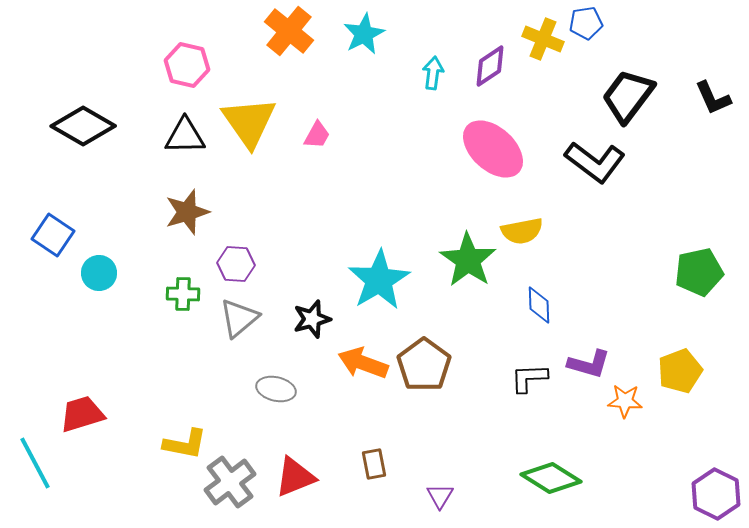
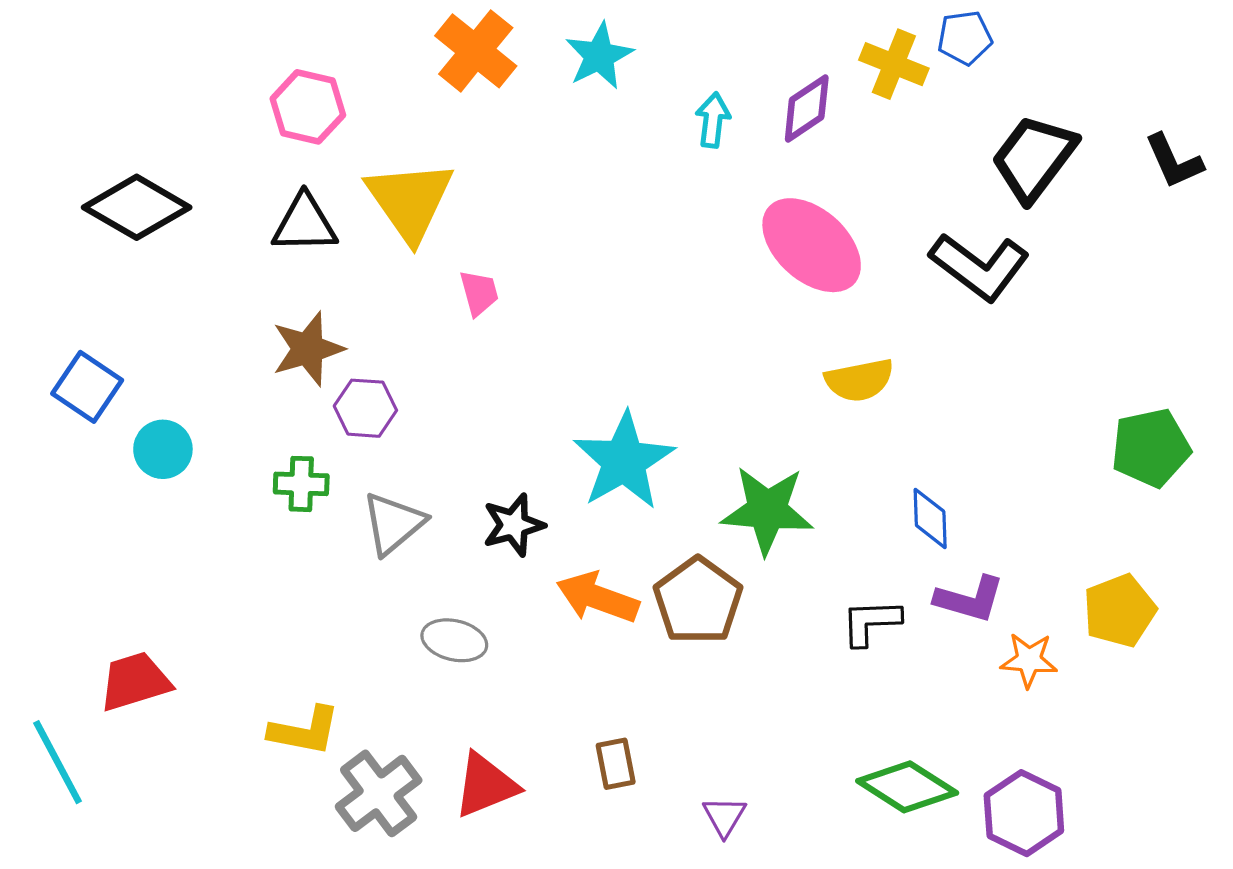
pink trapezoid: (317, 135) -> (479, 293), moved, turned -44
green star: (468, 260) -> (767, 510), moved, turned -30
purple hexagon: (236, 264) -> (365, 408), moved
blue diamond: (539, 305) -> (930, 518), moved
purple hexagon: (716, 494) -> (1024, 813), moved

